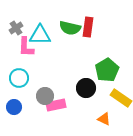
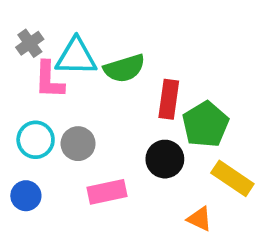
red rectangle: (88, 27) -> (169, 99), moved
green semicircle: (70, 28) -> (124, 68), moved, turned -30
gray circle: (45, 96) -> (78, 144), moved

